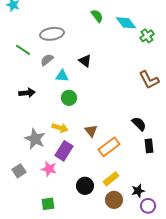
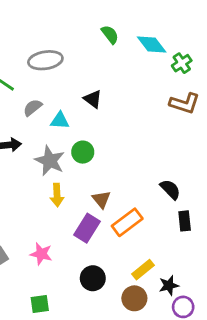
gray semicircle: (47, 60) -> (33, 108), moved
brown L-shape: (149, 80) -> (185, 103), moved, turned -45
green circle: (69, 98) -> (83, 152), moved
yellow arrow: (60, 128) -> (57, 195), turned 70
gray star: (35, 139) -> (50, 161), moved
purple rectangle: (64, 151) -> (87, 228), moved
yellow rectangle: (111, 179) -> (143, 270), moved

